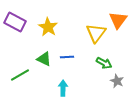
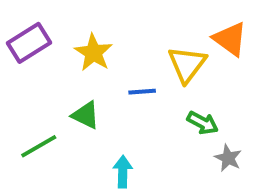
orange triangle: (118, 20) -> (230, 39), turned -30
purple rectangle: (15, 22) -> (29, 43), turned -60
blue line: (67, 57) -> (142, 92), moved

